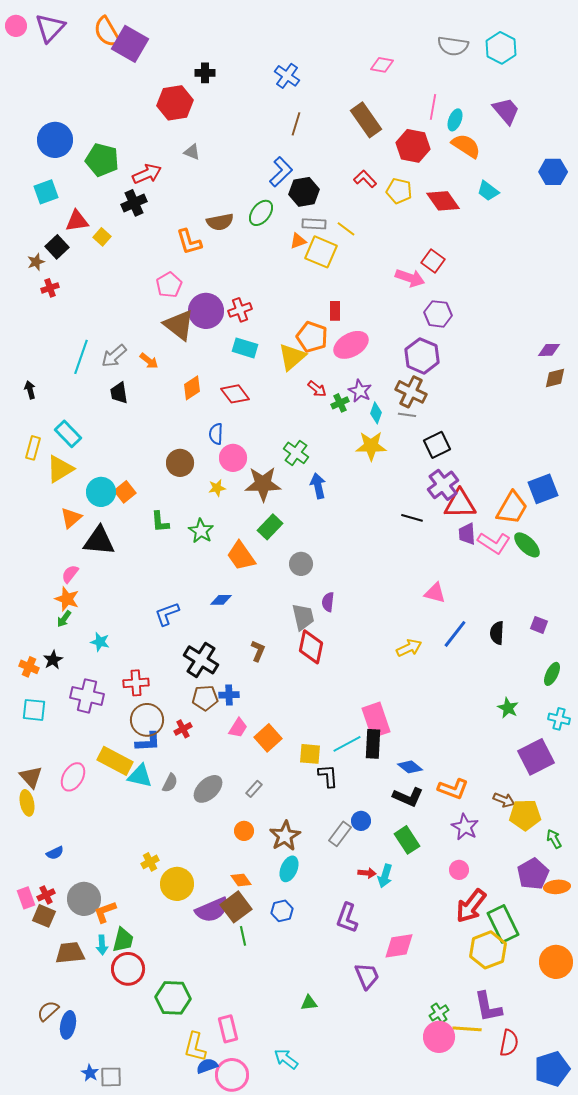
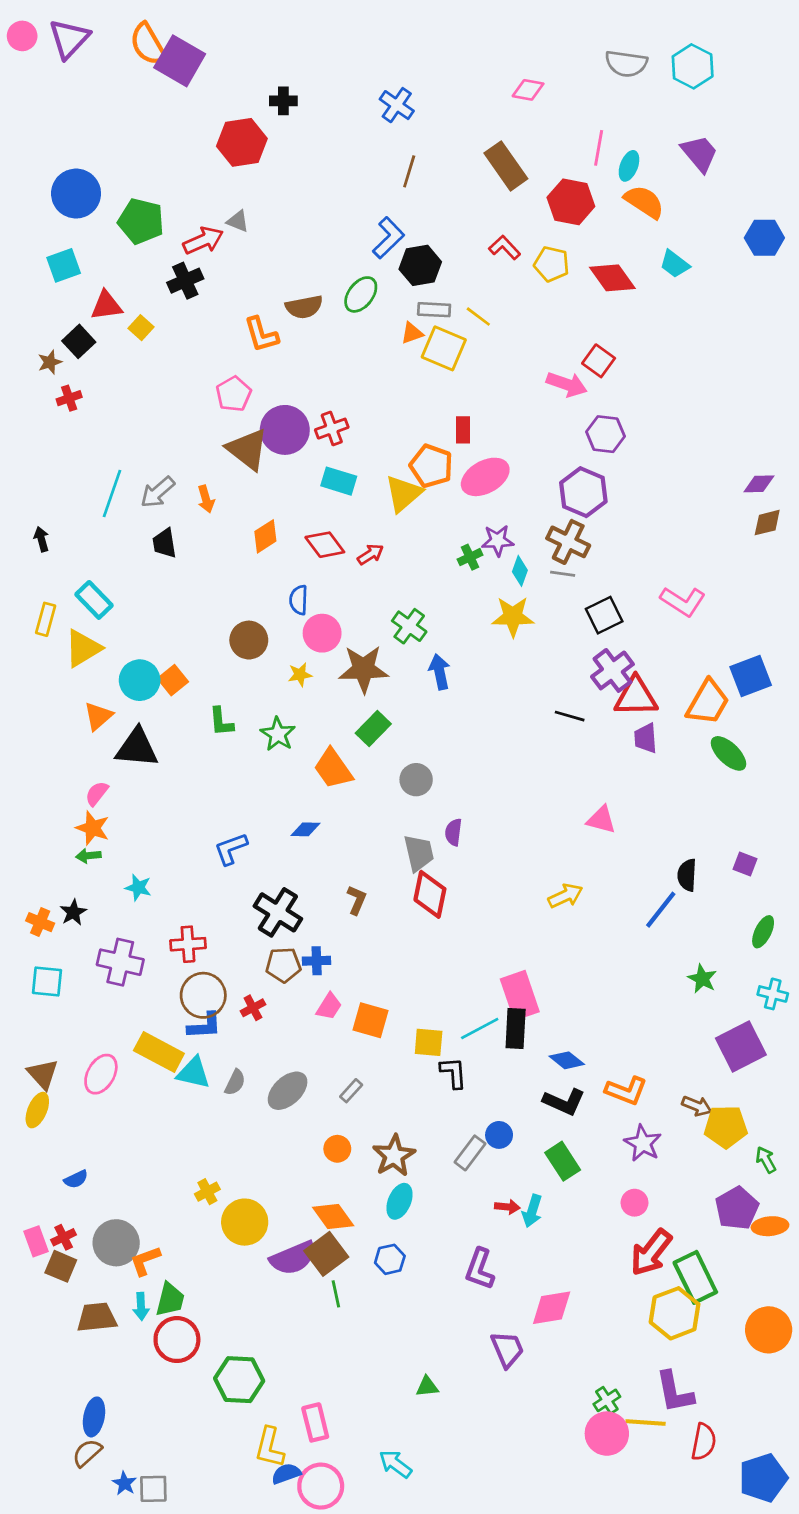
gray triangle: (192, 152) -> (238, 221), moved
orange arrow: (149, 361) -> (206, 499), turned 36
red arrow: (317, 389) -> (370, 554), moved, turned -72
purple star: (360, 391) -> (498, 541), turned -30
pink L-shape: (494, 543) -> (683, 601), moved
green arrow: (64, 619) -> (88, 856), turned 48
blue line: (455, 634) -> (661, 910), moved
orange square: (268, 738) -> (370, 1020), turned -32
yellow ellipse: (27, 803) -> (37, 1110), turned 35
orange diamond: (241, 880) -> (333, 1217), size x1.4
brown semicircle: (48, 1011) -> (87, 1453), moved

